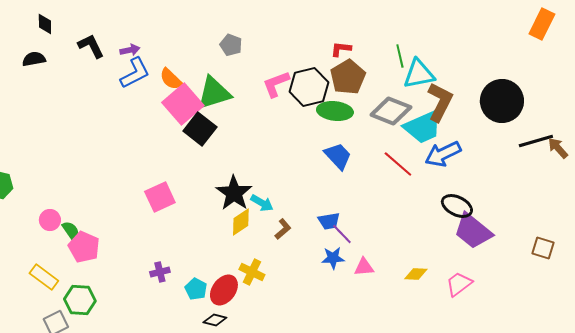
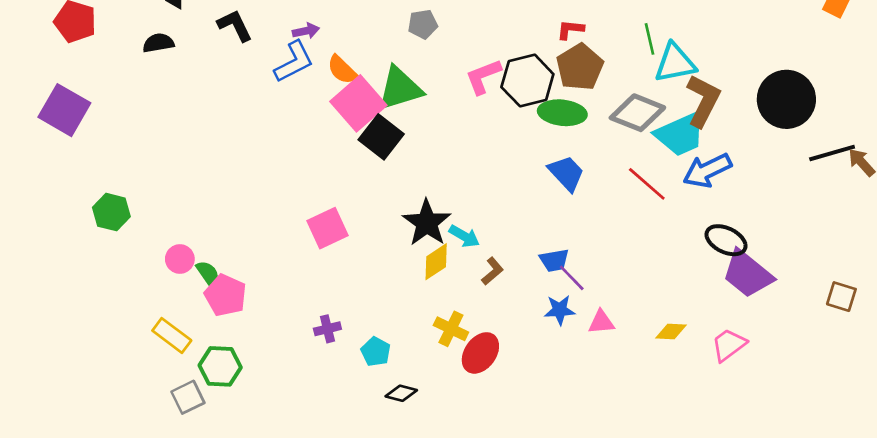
gray pentagon: (231, 45) -> (423, 24), turned -30
purple arrow: (130, 50) -> (306, 31), moved
red ellipse: (224, 290) -> (480, 353), moved

